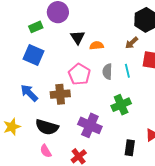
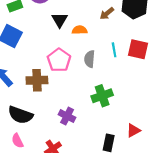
brown arrow: (132, 43) -> (107, 13), moved
cyan line: (127, 71) -> (114, 50), moved
purple cross: (90, 125) -> (67, 116), size x0.7

